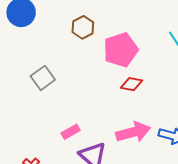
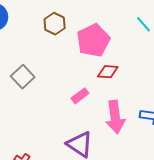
pink rectangle: (71, 132) -> (80, 96), moved
pink arrow: (133, 132) -> (115, 117), turned 104

